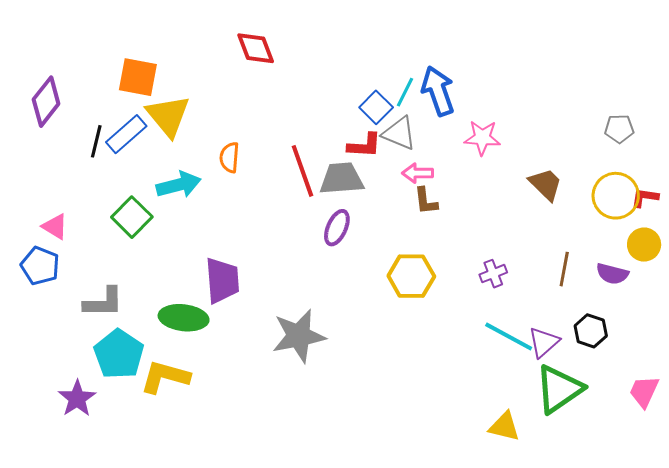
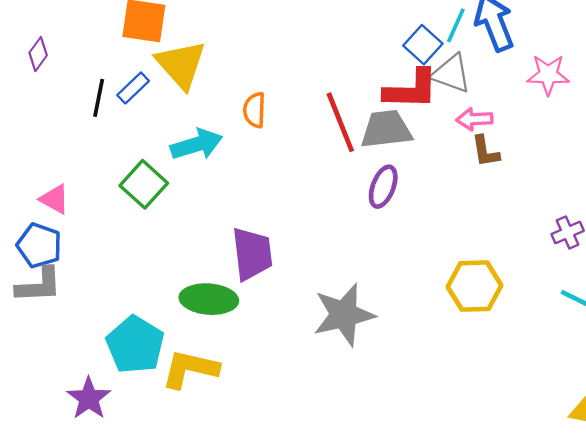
purple diamond: (46, 102) -> (38, 54), size x0.6
blue rectangle: (126, 134) -> (133, 88), size x0.7
red L-shape: (364, 145) -> (411, 90), size x1.4
yellow hexagon: (411, 276) -> (474, 286), moved
gray L-shape: (103, 302) -> (39, 285), moved

